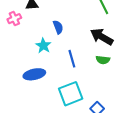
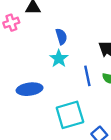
cyan star: (43, 46) -> (59, 58), moved
blue line: (72, 59) -> (87, 76), moved

